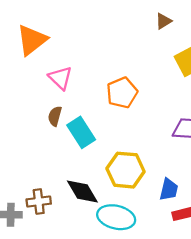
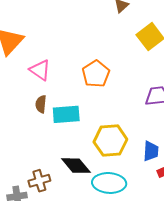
cyan rectangle: (81, 132) -> (66, 114), turned -52

